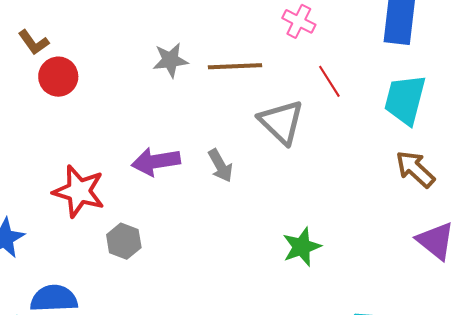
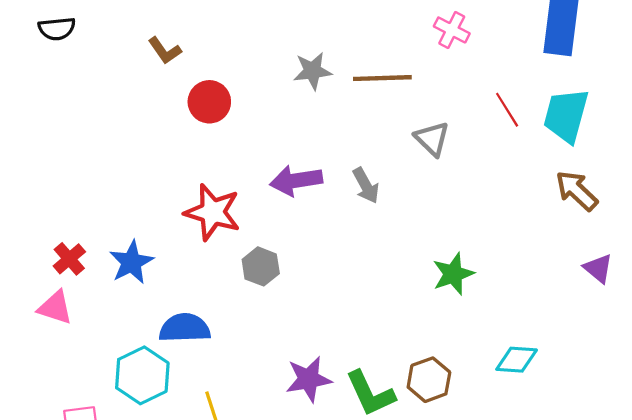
red circle: (58, 77) -> (209, 102), moved
red line: (329, 81) -> (507, 110), moved
gray triangle: (281, 122) -> (432, 139), size x0.7
purple triangle: (436, 241) -> (598, 268), size x0.7

